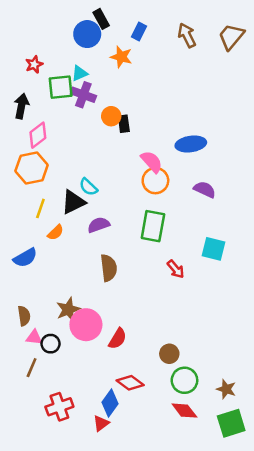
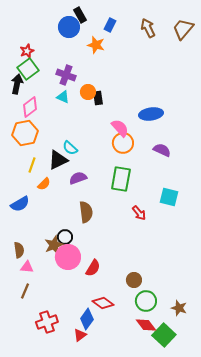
cyan triangle: (80, 73) -> (63, 97), moved, turned 48
green square: (61, 87) -> (28, 69), moved, turned -30
black circle: (51, 344) -> (65, 237), moved
green square: (231, 423) -> (164, 335), moved, turned -30

